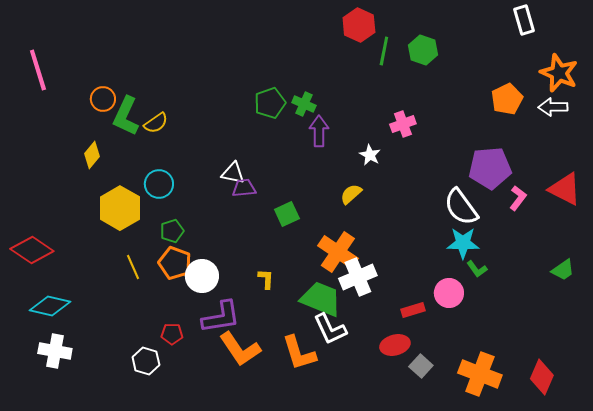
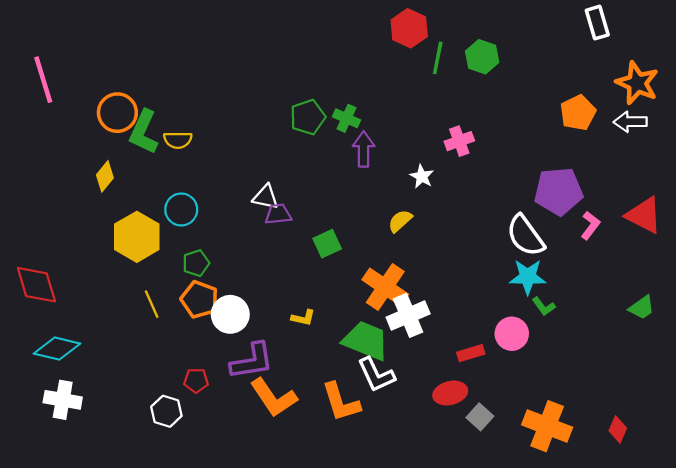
orange circle: (103, 99) -> (117, 113), size x1.4
yellow semicircle: (156, 123) -> (178, 140), turned 35
red diamond: (32, 250) -> (36, 285), turned 39
yellow L-shape: (266, 279) -> (303, 318), turned 100
red diamond: (542, 377) -> (618, 429), size x0.7

